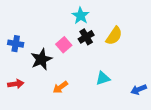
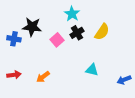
black star: (41, 59) -> (32, 27), moved, turned 30
cyan triangle: (103, 78) -> (92, 70), turned 32
orange arrow: (60, 87) -> (43, 77), moved

